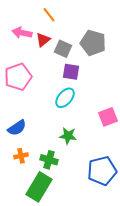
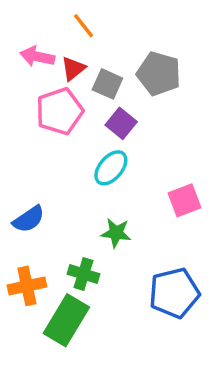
purple square: (71, 72) -> (121, 123), turned 30
pink pentagon: (18, 77) -> (60, 111), moved
orange cross: (21, 156) -> (27, 286), moved, size x1.5

